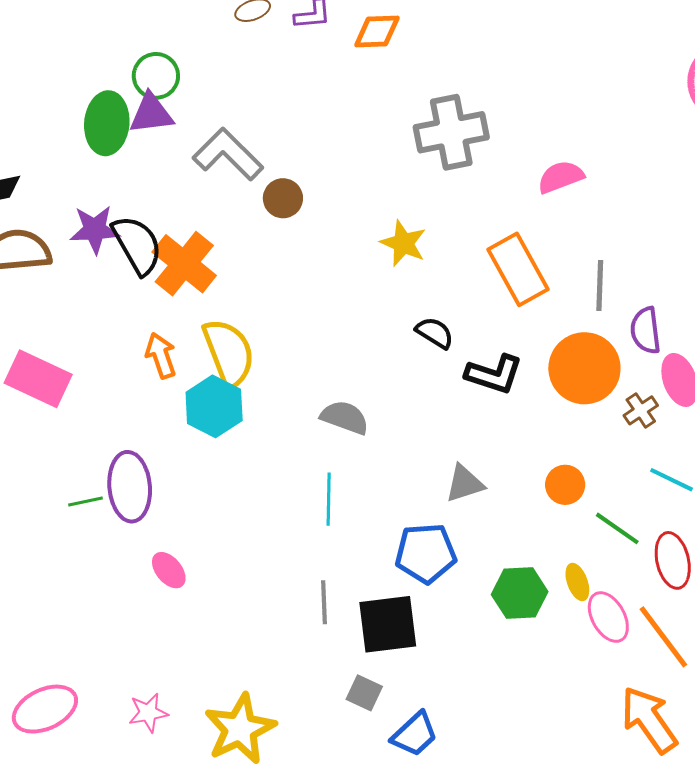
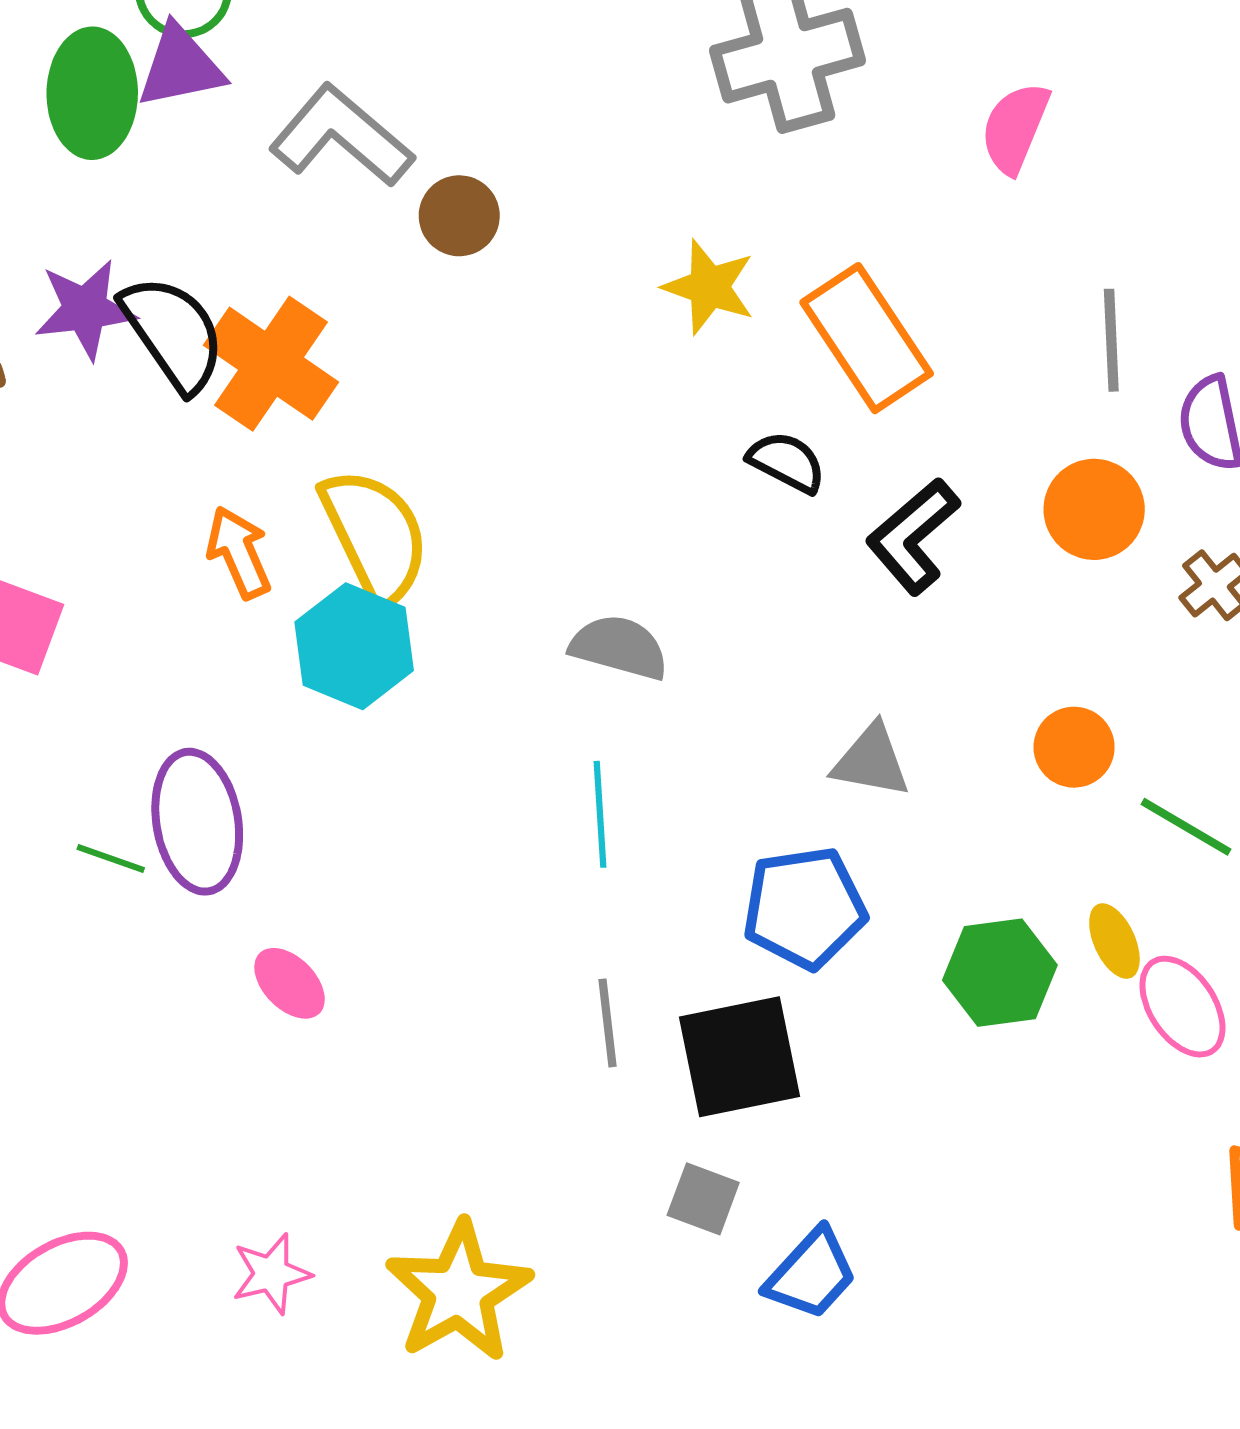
pink semicircle: (561, 177) -> (1015, 128), turned -42
orange rectangle: (518, 269) -> (867, 338), moved
orange circle: (584, 368) -> (1094, 509), size x0.7
black L-shape: (494, 374) -> (913, 536), turned 126
gray triangle: (465, 484) -> (871, 761), turned 33
green line: (86, 501) -> (111, 858), turned 36

